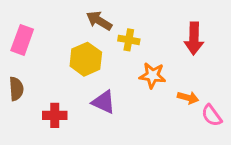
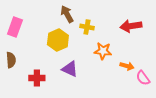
brown arrow: (99, 21) -> (67, 14), turned 30
red arrow: (194, 38) -> (131, 26), turned 80

